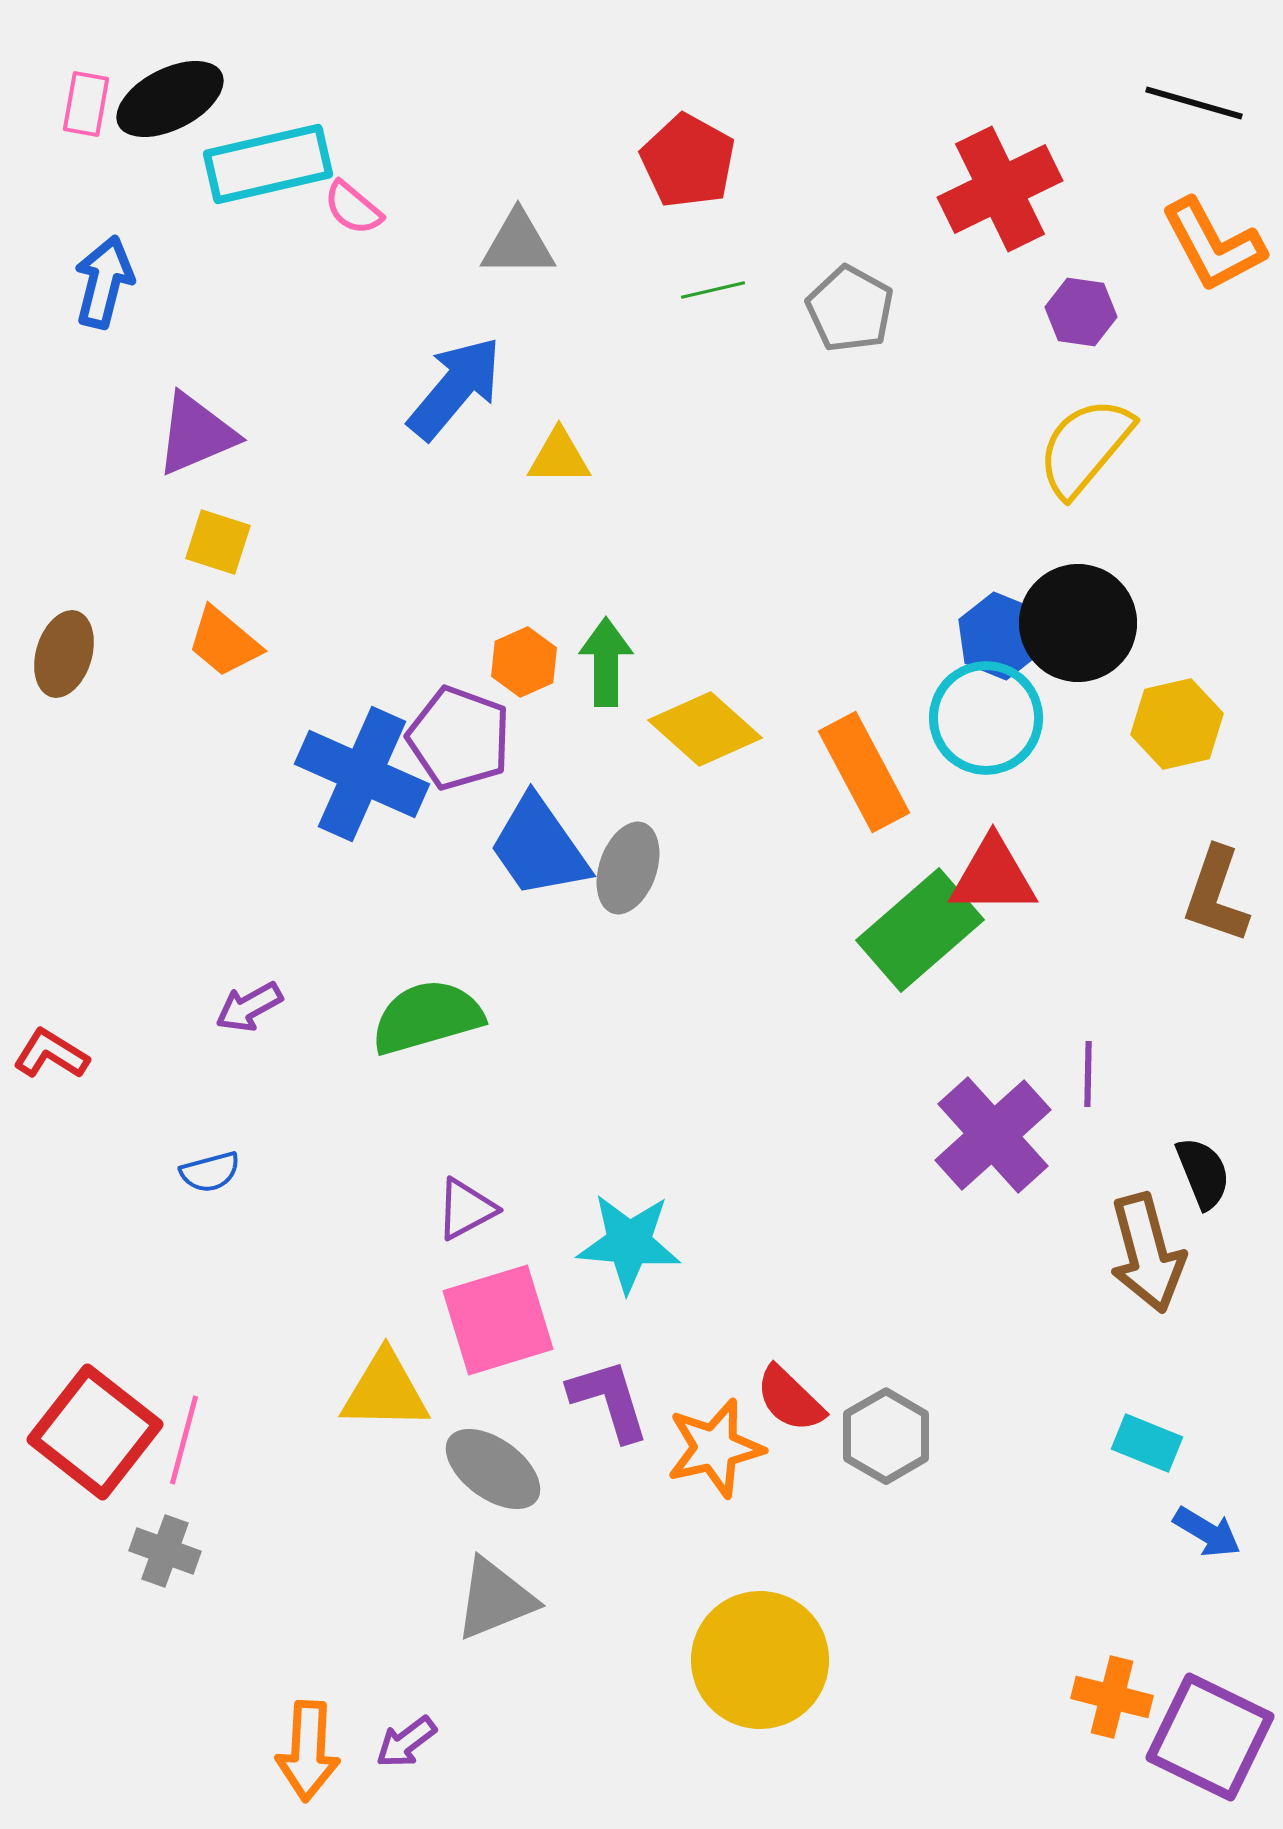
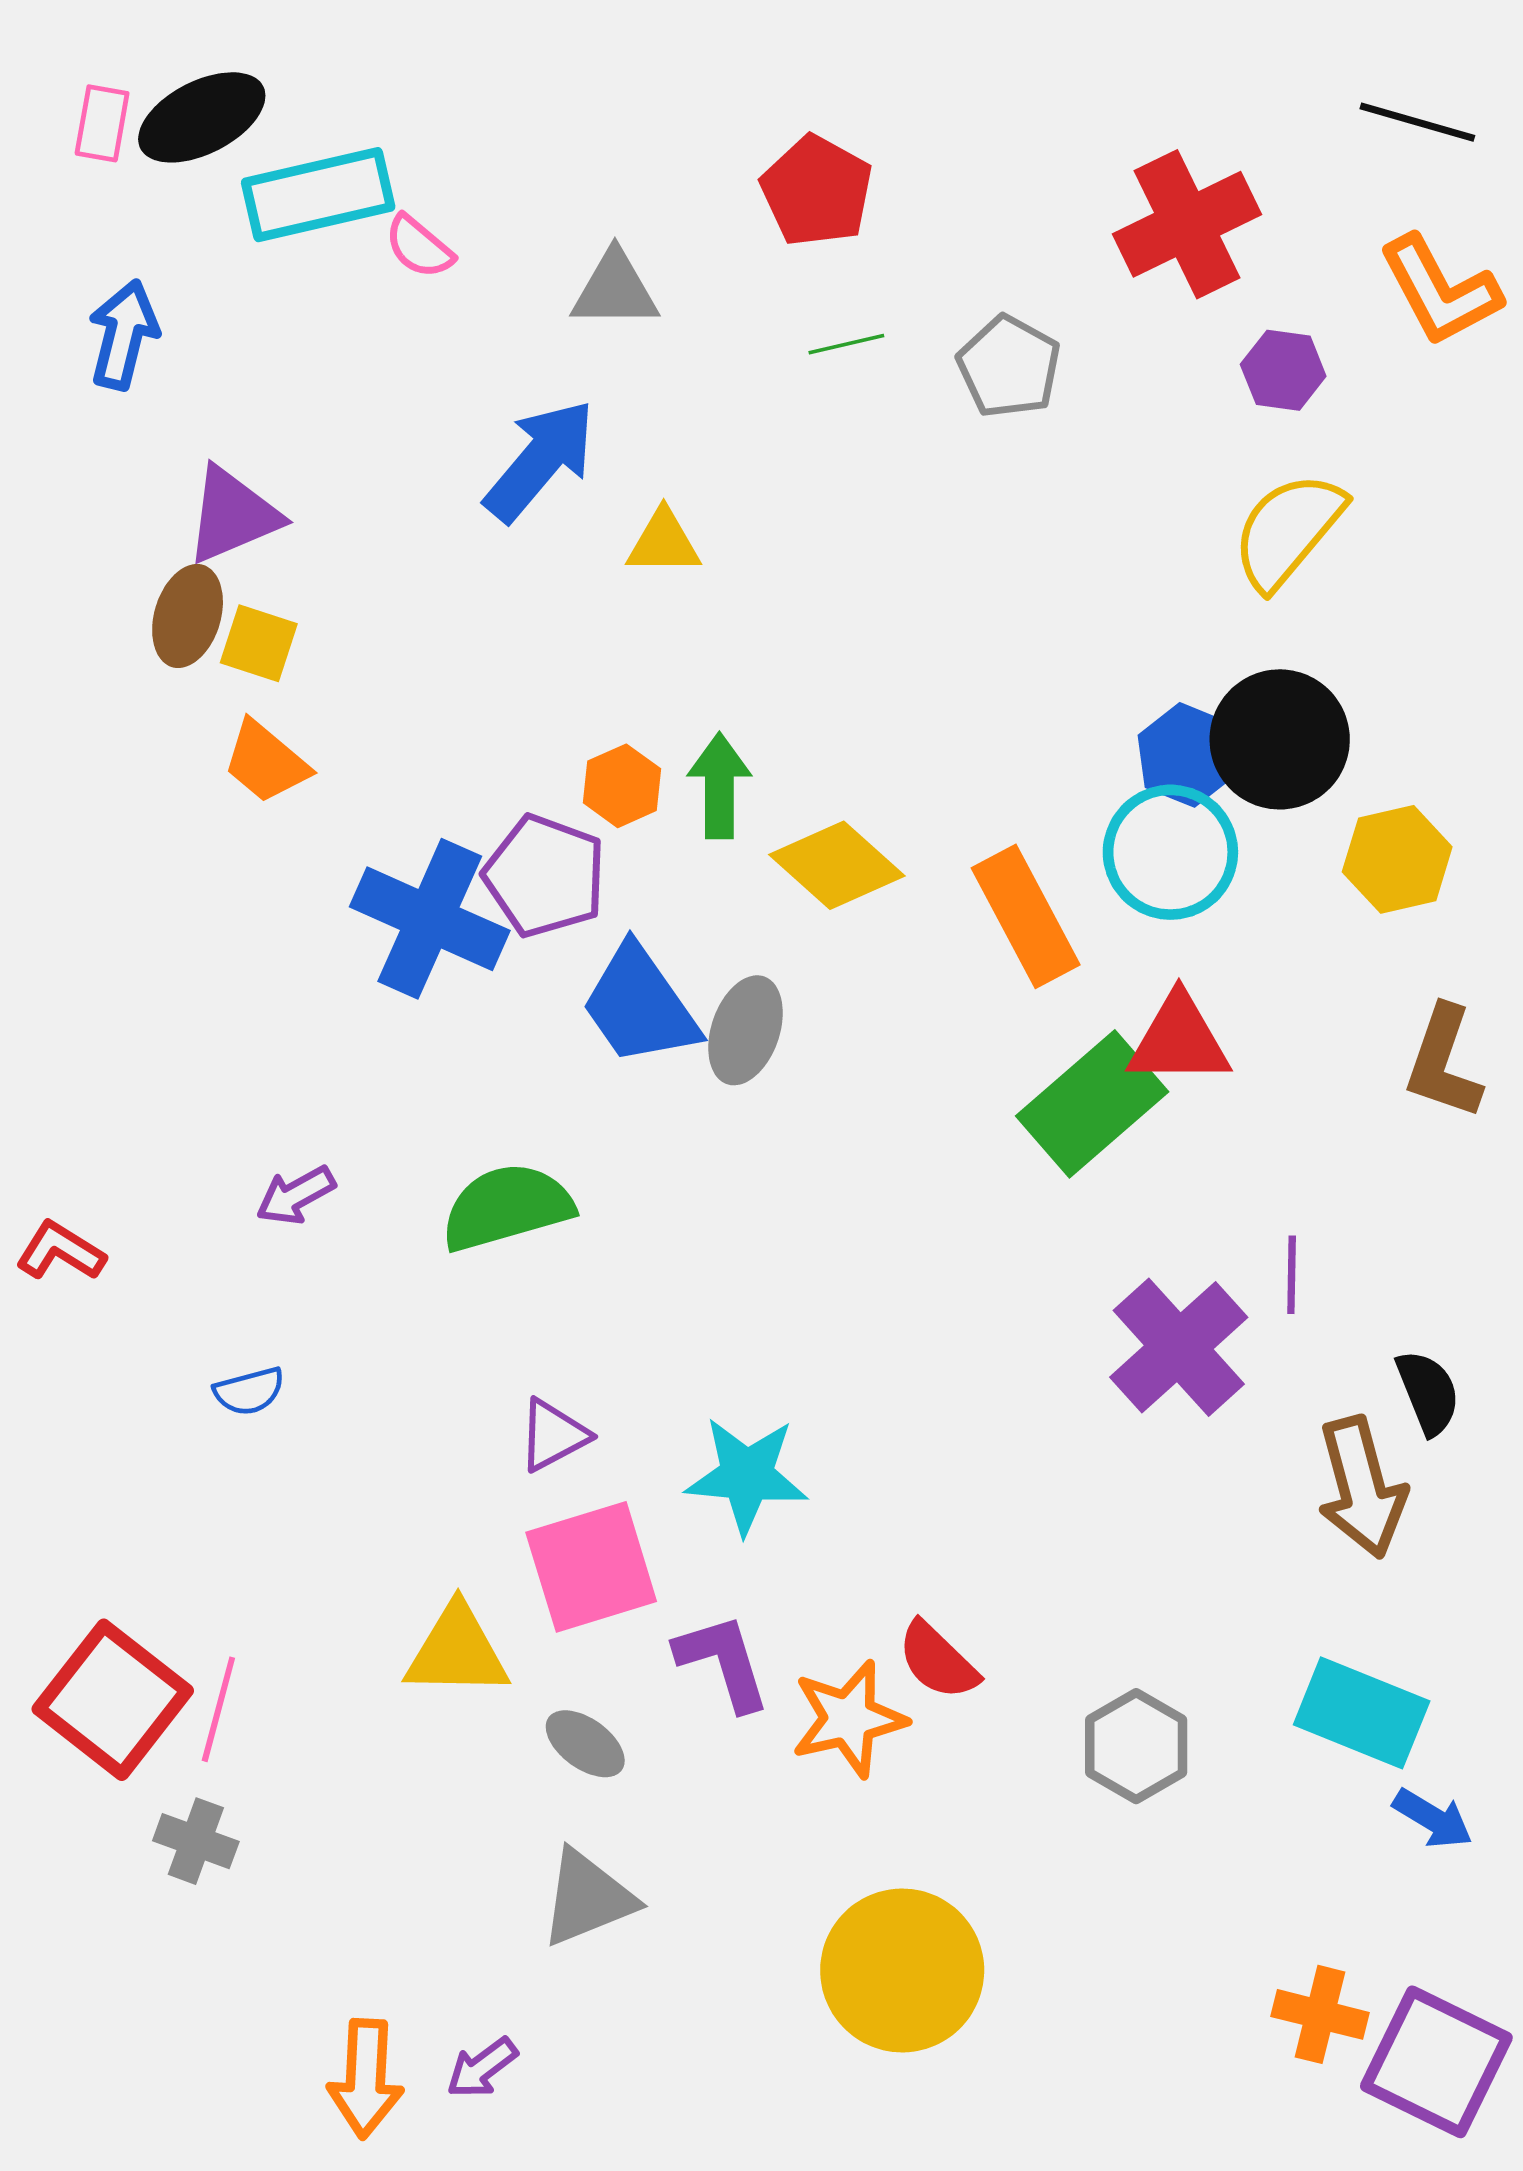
brown ellipse: (64, 654) -> (188, 616), moved
gray hexagon: (886, 1436) -> (1136, 1746), moved
cyan rectangle: (1147, 1443) -> (1362, 1713), size x1.6
gray ellipse: (493, 1469) -> (585, 1744), size x0.7

